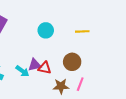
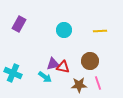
cyan arrow: (22, 71) -> (45, 77), moved
pink line: (80, 84) -> (98, 83), turned -40

